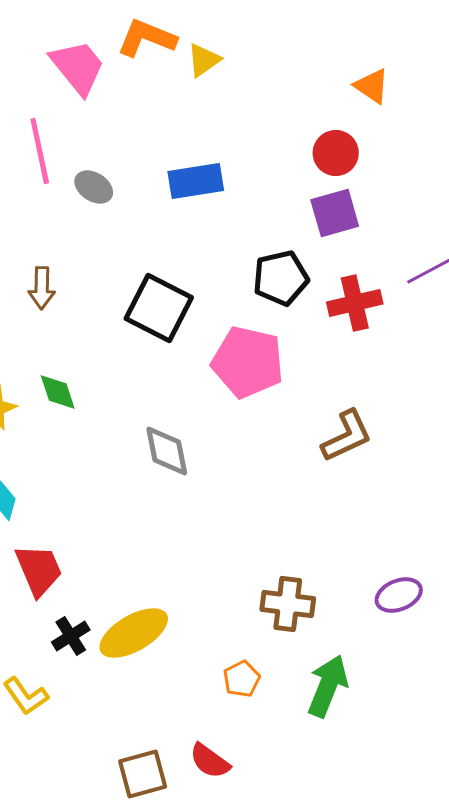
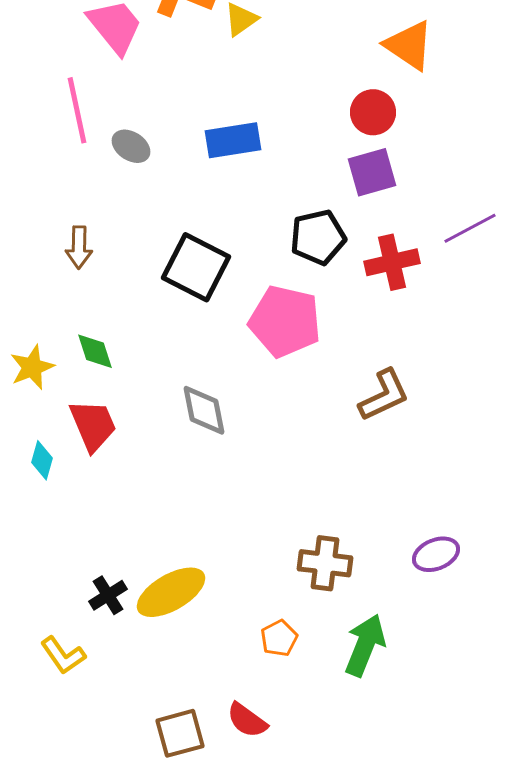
orange triangle: (372, 86) -> (409, 45), size x1.4
red trapezoid: (39, 570) -> (93, 425), moved

